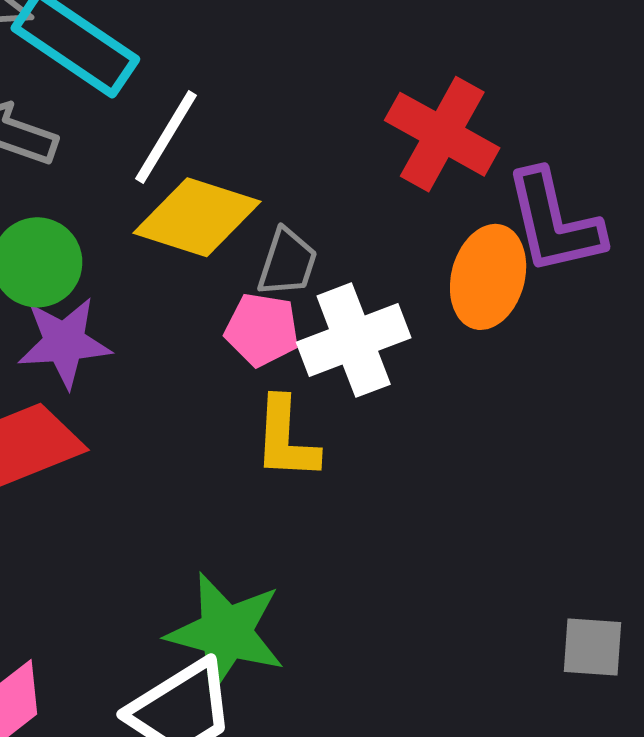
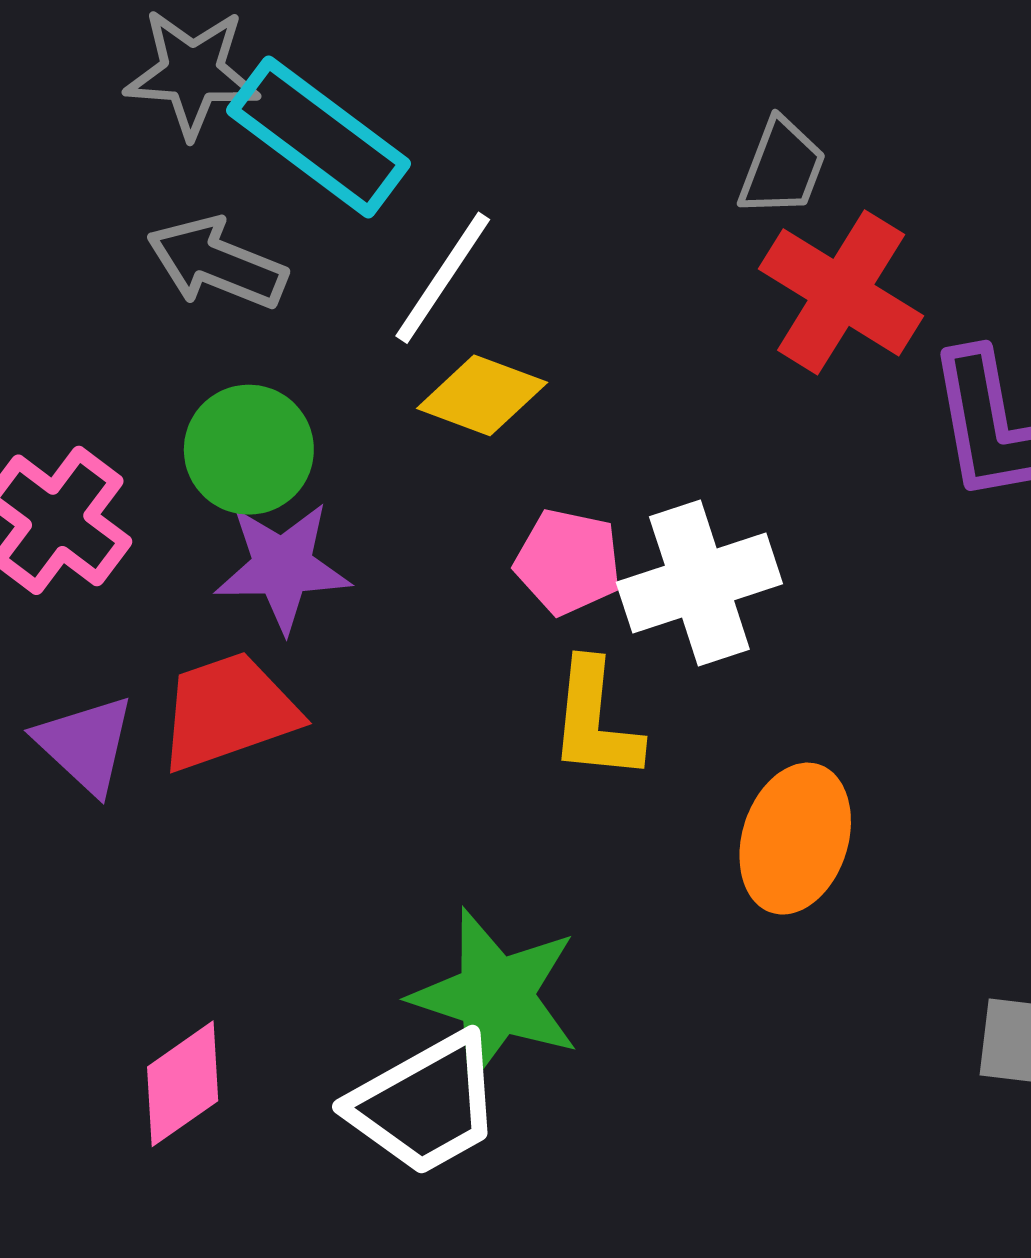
yellow diamond: (197, 217) -> (482, 395), size x0.7
gray trapezoid: (287, 263) -> (782, 167), moved
orange ellipse: (488, 277) -> (795, 839), moved

